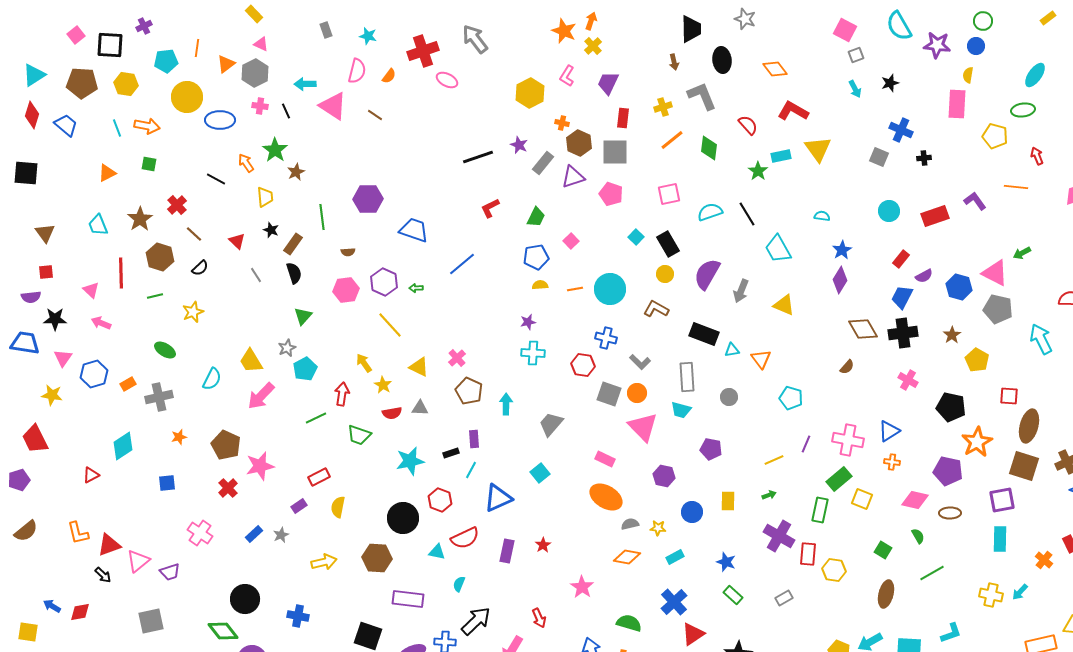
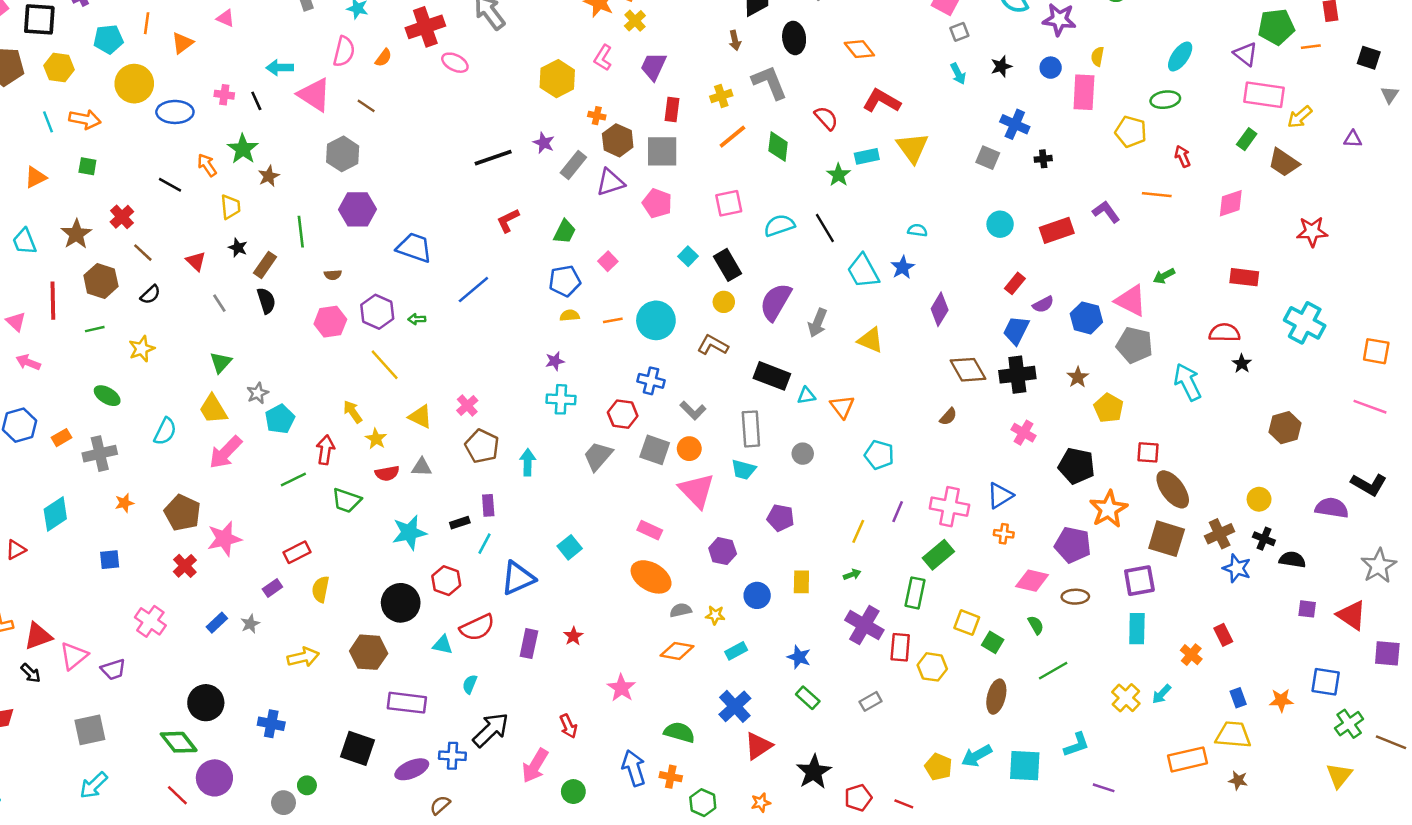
blue circle: (976, 46) -> (1051, 68), moved
gray hexagon: (255, 73) -> (343, 154), moved
blue star: (842, 250) -> (903, 267), moved
green triangle: (303, 316) -> (221, 362), moved
gray trapezoid: (551, 424) -> (598, 456), moved
brown ellipse: (1029, 426) -> (1173, 489), turned -52
yellow line: (774, 460) -> (858, 531), turned -42
yellow square: (862, 499) -> (967, 623), moved
yellow cross: (991, 595) -> (1126, 698), turned 30

